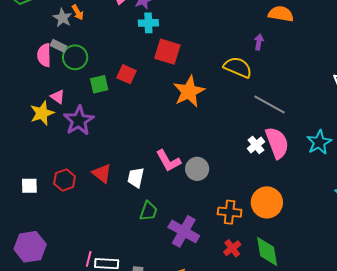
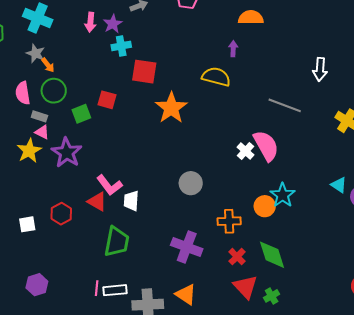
orange arrow: (78, 12) -> (48, 65), moved
gray rectangle: (58, 46) -> (39, 116), moved
gray line: (269, 104) -> (285, 105), moved
cyan star: (319, 142) -> (283, 195), moved
pink L-shape: (168, 161) -> (109, 185), moved
orange circle: (267, 202) -> (265, 206), size x0.7
green trapezoid: (148, 211) -> (117, 242), moved, size x1.5
purple hexagon: (30, 247) -> (37, 285), size x0.7

